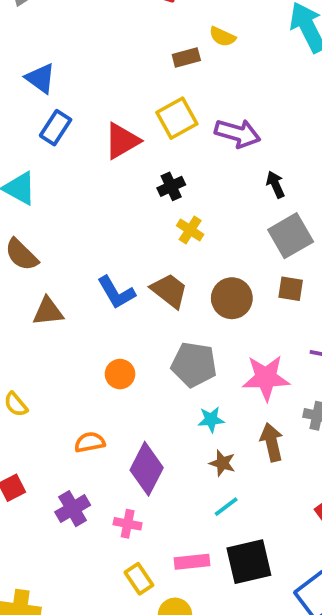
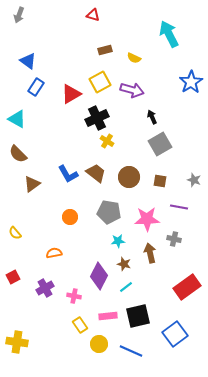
yellow semicircle: (222, 37) -> (134, 58), moved
black cross: (171, 186) -> (97, 118), size x1.6
brown square: (291, 289) -> (160, 181), moved
brown triangle: (48, 311) -> (32, 184), turned -30
purple diamond: (147, 469) -> (99, 276), moved

